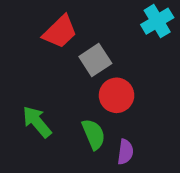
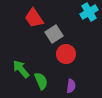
red trapezoid: (60, 32) -> (34, 18), turned 100
green semicircle: (94, 134) -> (41, 81), moved

